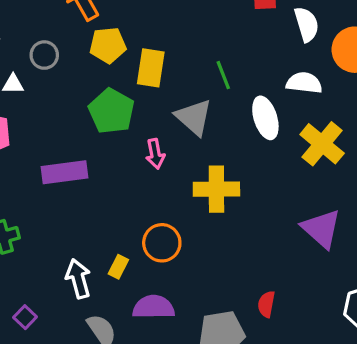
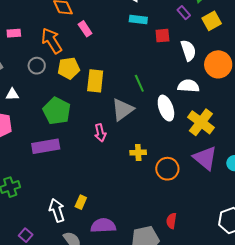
gray circle: (44, 55) -> (37, 66), moved
green pentagon: (111, 111) -> (57, 111), moved
gray triangle: (194, 117) -> (123, 110), turned 45
yellow cross: (216, 189) -> (138, 153), size x0.6
purple triangle: (321, 229) -> (205, 158), moved
orange circle: (162, 243) -> (167, 169), moved

